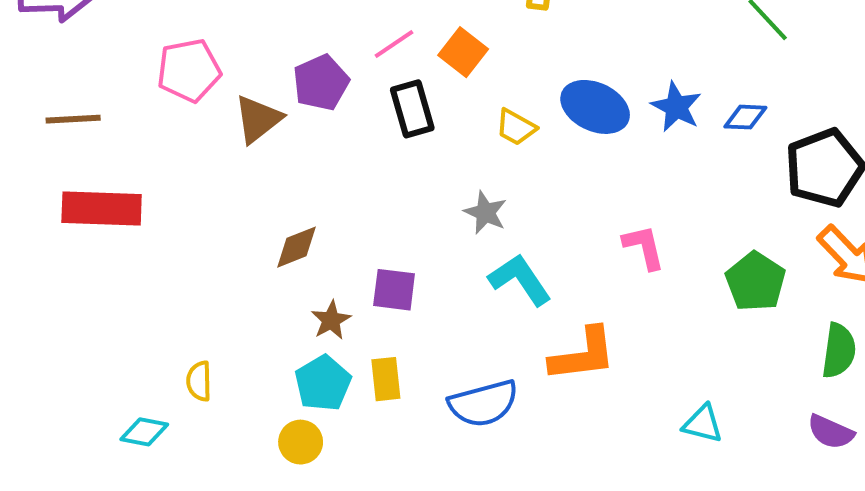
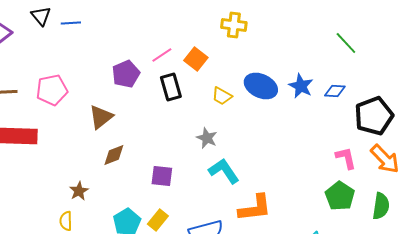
pink pentagon: (189, 70) -> (52, 90), moved
brown triangle: (258, 119) -> (101, 117), moved
pink L-shape: (644, 247) -> (346, 158), moved
green pentagon: (756, 282) -> (340, 196), moved
brown star: (331, 320) -> (79, 191), moved
yellow rectangle: (386, 379) -> (158, 220), turned 45

